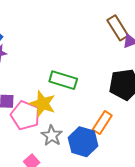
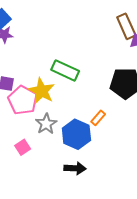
orange rectangle: (102, 123) -> (98, 118), size x0.7

